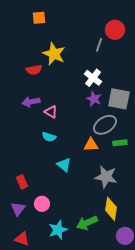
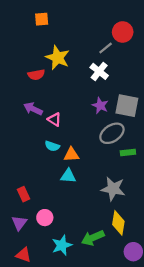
gray line: (99, 45) -> (106, 48), turned 32
white cross: (93, 78) -> (99, 71), moved
purple arrow: (31, 102) -> (33, 109), turned 36
orange triangle: (91, 145) -> (71, 155), moved
cyan triangle: (64, 165) -> (68, 176), turned -35

